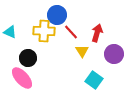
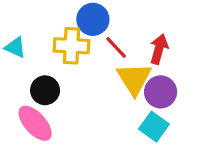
yellow triangle: (82, 51) -> (134, 79), size x1.6
purple circle: (114, 54) -> (161, 92), moved

